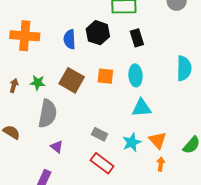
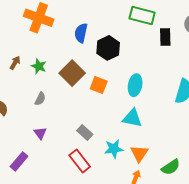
black hexagon: (98, 33) -> (108, 48), moved
black rectangle: (137, 38) -> (165, 37), moved
orange square: (105, 76) -> (99, 85), moved
gray semicircle: (48, 114) -> (40, 99), size x0.5

